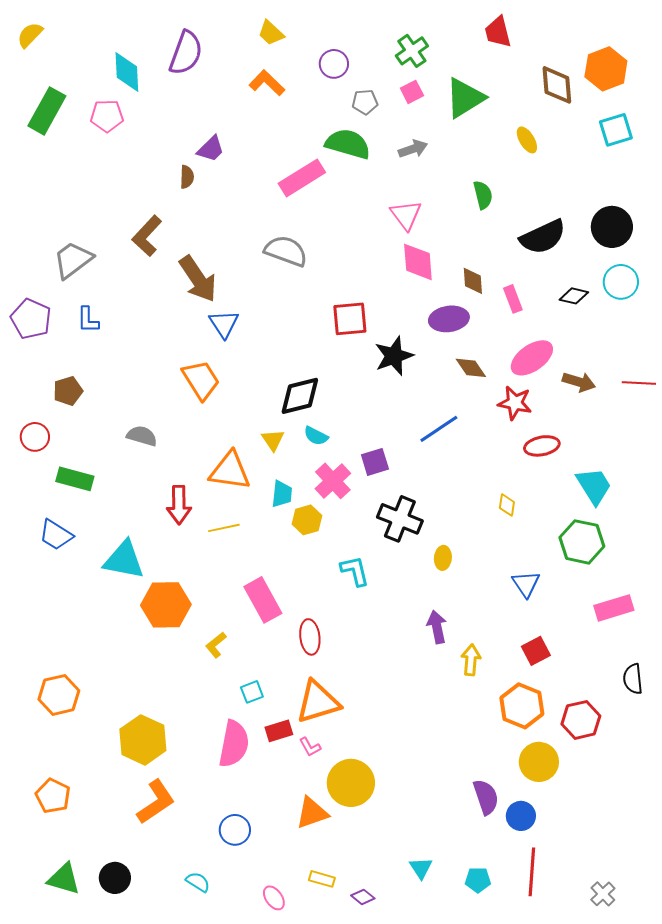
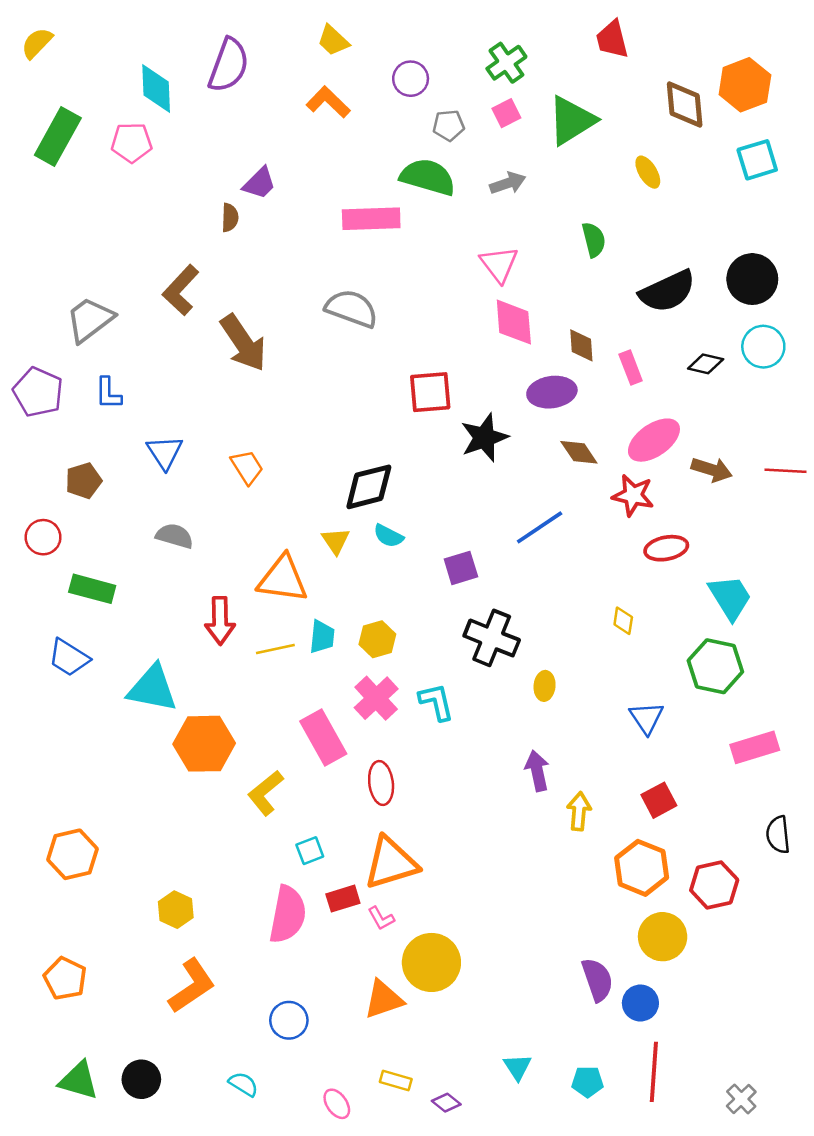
pink rectangle: (302, 178) -> (371, 219), turned 30
blue triangle: (224, 324) -> (165, 452), moved
orange trapezoid: (201, 380) -> (247, 467), size x0.7
pink cross: (333, 481) -> (376, 698), moved
cyan trapezoid: (282, 494) -> (322, 637), moved
yellow L-shape: (216, 645) -> (266, 793), size x1.4
yellow hexagon: (143, 740) -> (176, 910), size x0.6

